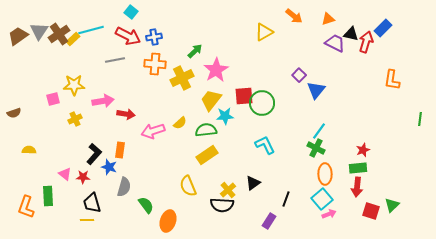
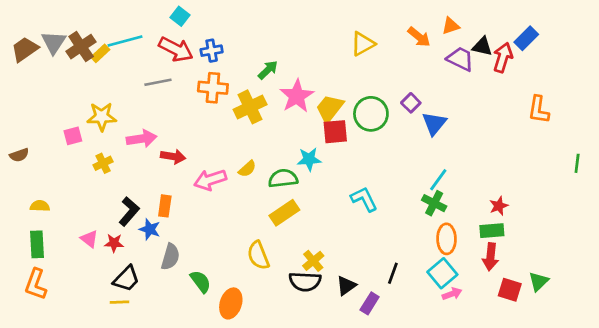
orange arrow: (294, 16) -> (419, 37), moved
yellow trapezoid: (211, 100) -> (330, 108), moved
green circle: (262, 103) -> (371, 114), moved
black triangle: (253, 183) -> (346, 286), moved
green rectangle: (48, 196) -> (37, 244), moved
black trapezoid: (92, 203) -> (126, 279), turned -120

